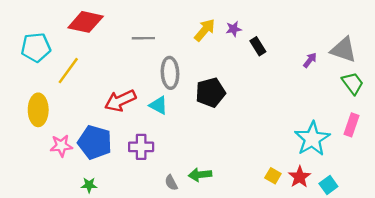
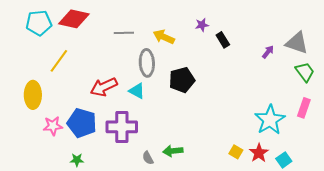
yellow arrow: (205, 30) -> (164, 37), moved, turned -105
cyan pentagon: (36, 47) -> (39, 23), moved
purple cross: (141, 147) -> (122, 127), size x1.4

